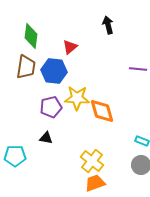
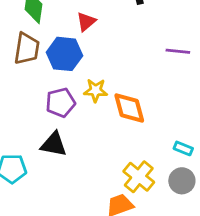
yellow star: (77, 98) -> (96, 90), size x0.7
black triangle: (46, 138) -> (54, 144), size x1.5
yellow cross: (92, 161) -> (139, 177), moved

